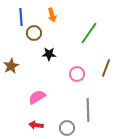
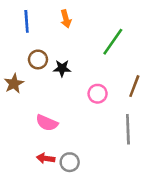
brown circle: (34, 33) -> (38, 59), moved
pink semicircle: (37, 97) -> (47, 123), turned -126
gray line: (88, 110) -> (128, 129), moved
gray circle: (67, 128) -> (70, 162), moved

